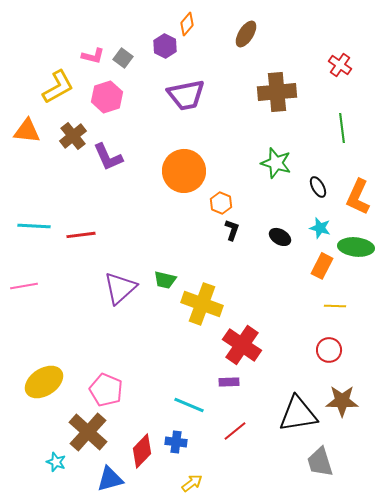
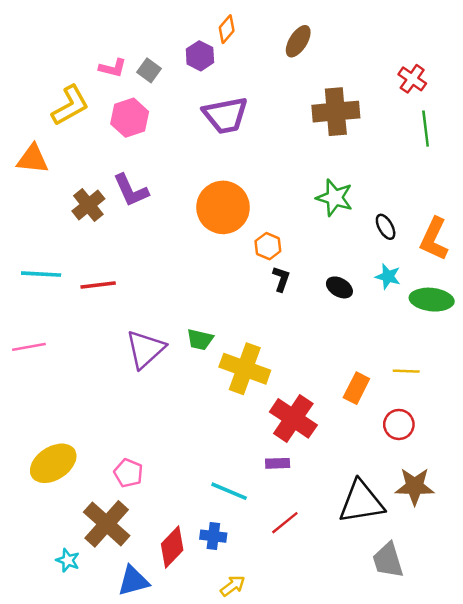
green line: (342, 128) -> (426, 129), moved
brown cross: (73, 136) -> (88, 205), moved
orange rectangle: (322, 266) -> (356, 388), moved
pink pentagon: (106, 390) -> (128, 473), size x0.7

